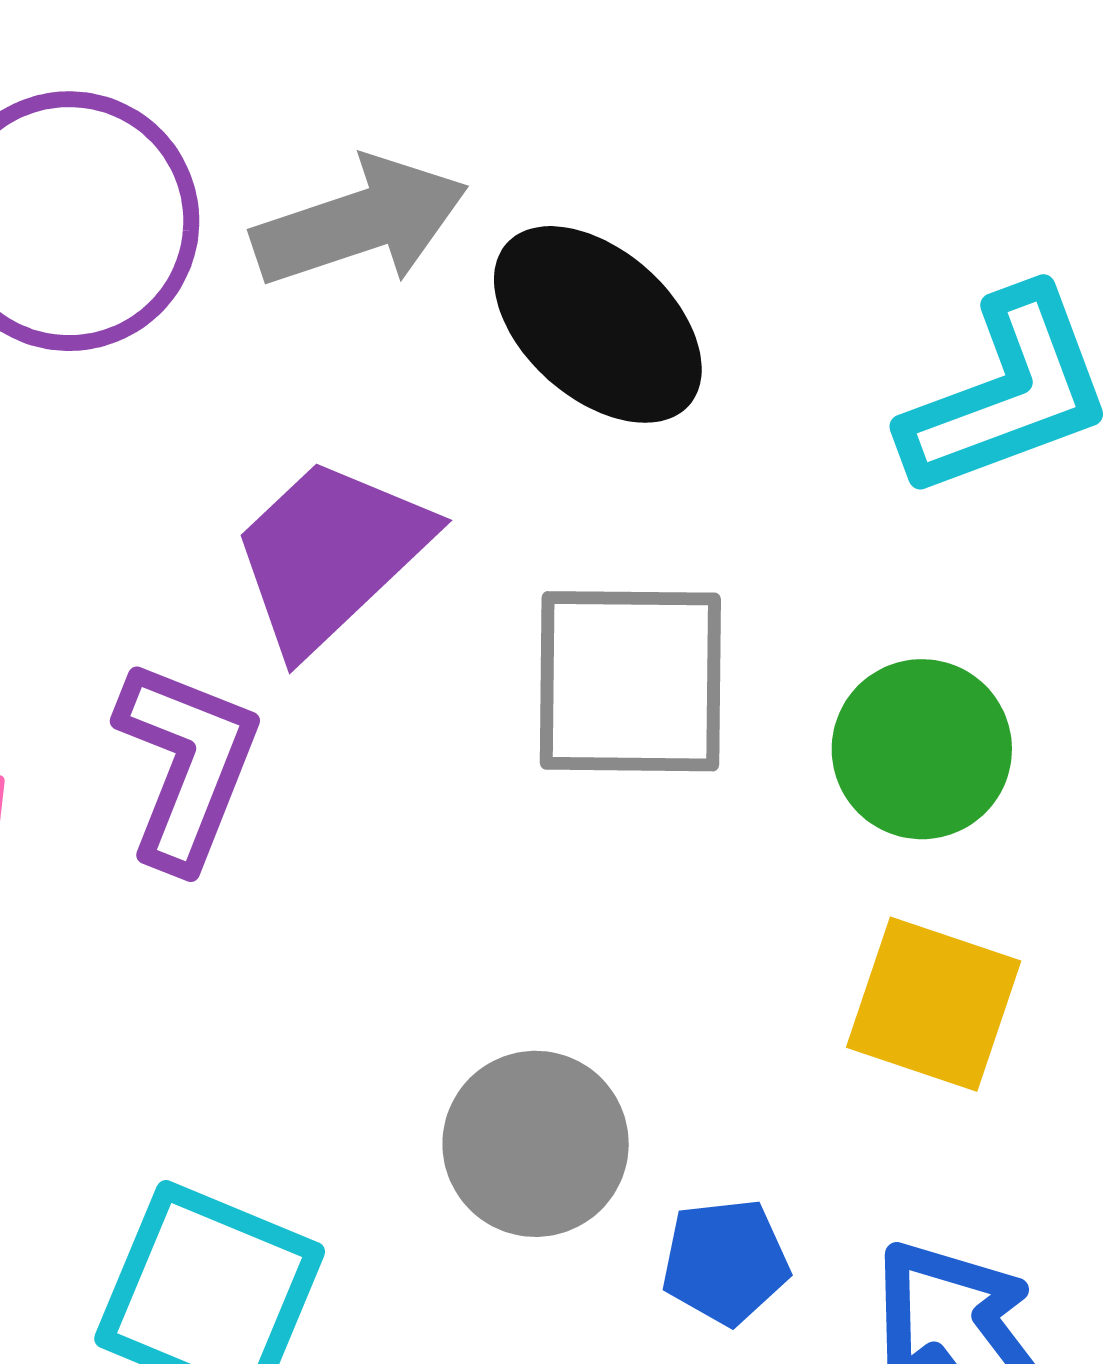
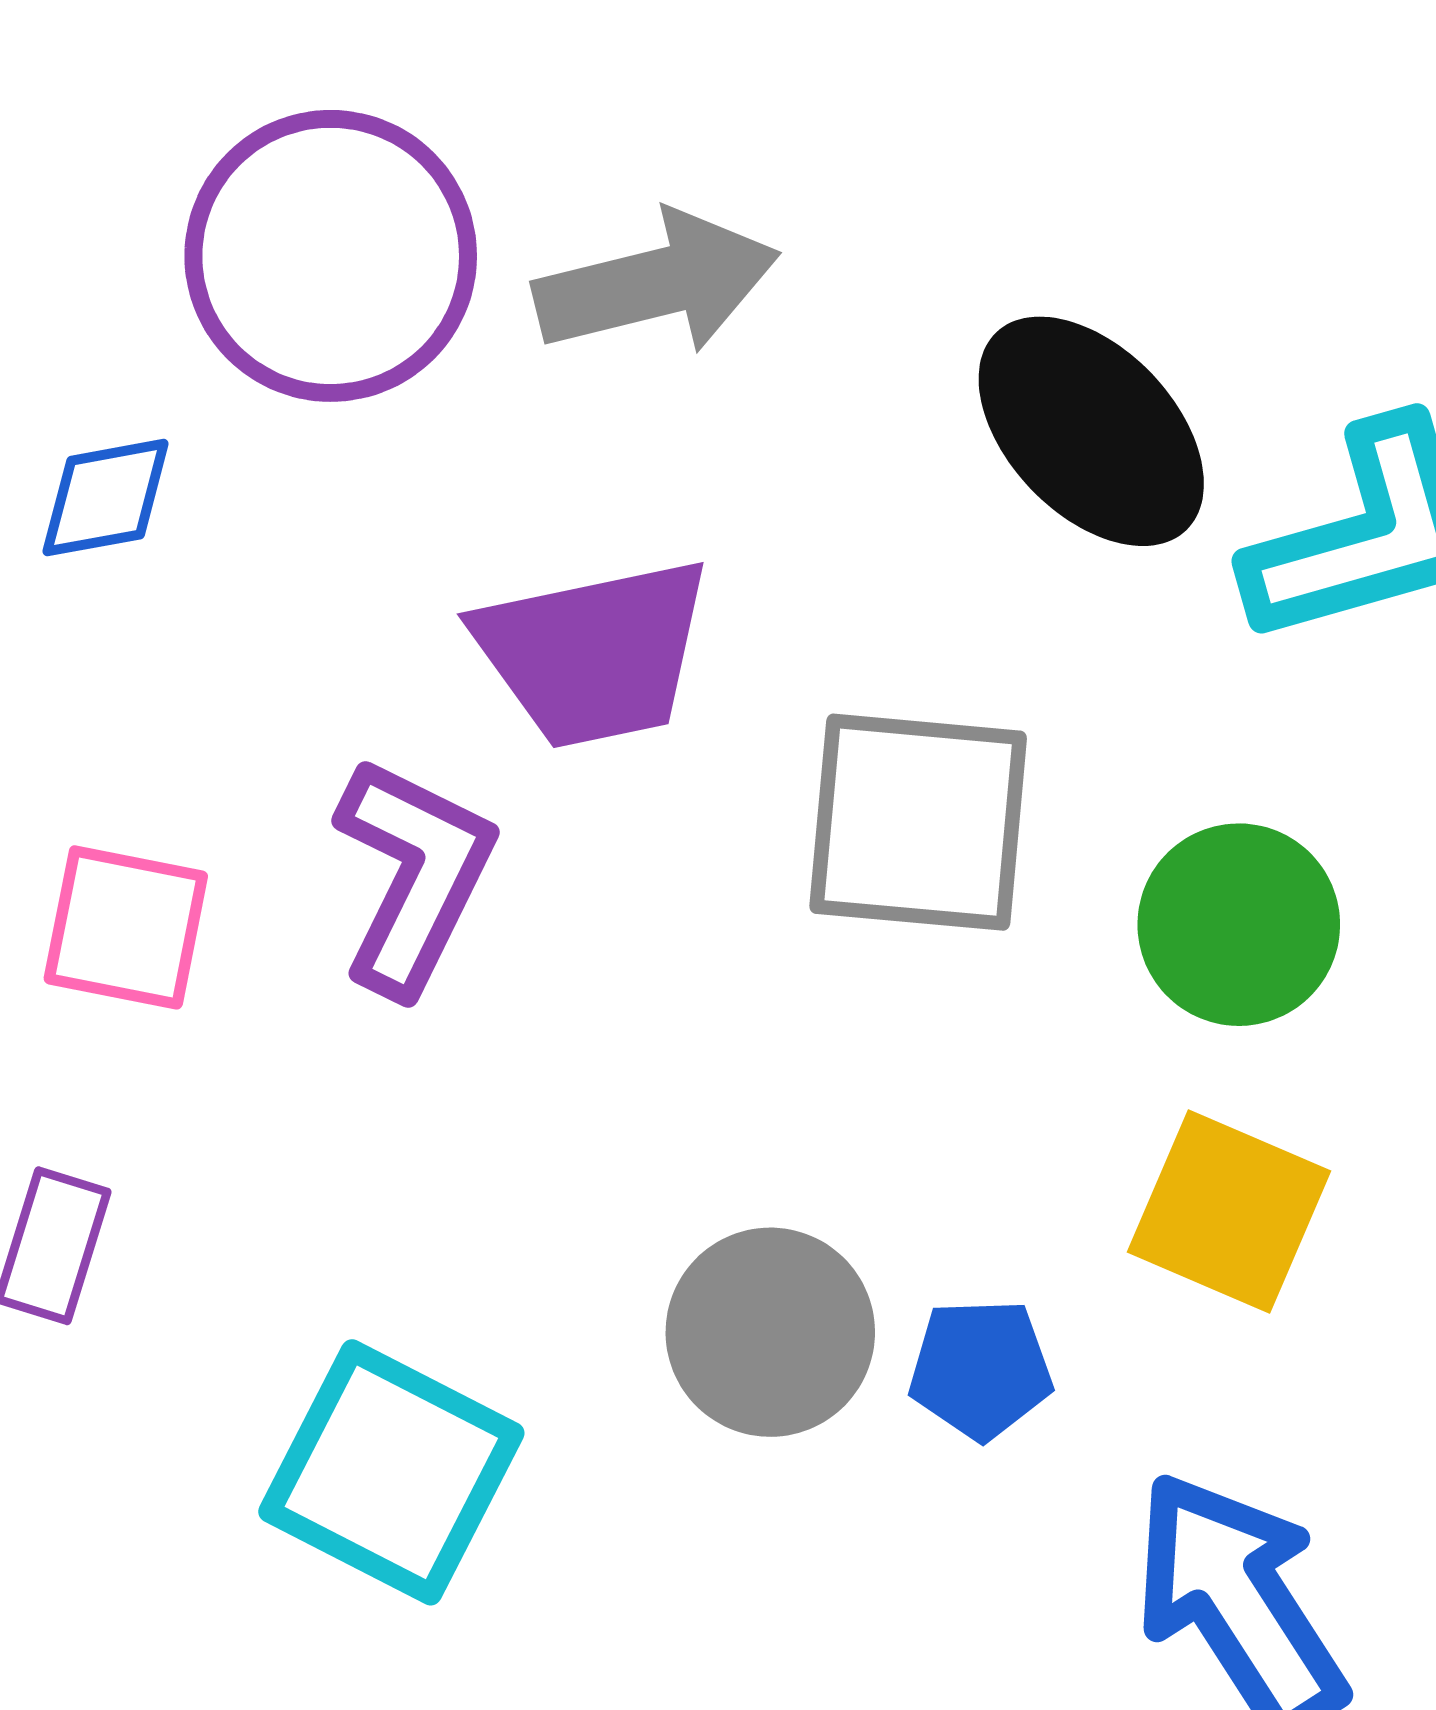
black ellipse: (598, 324) -> (1091, 431), moved
purple trapezoid: (330, 554) -> (594, 653), turned -153
blue pentagon: (725, 1262) -> (981, 1369), moved

